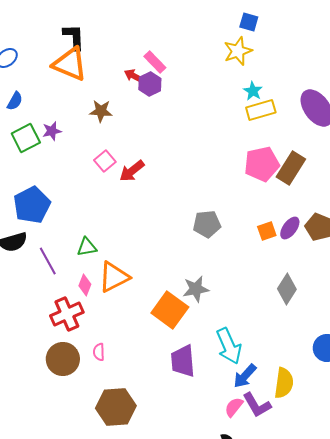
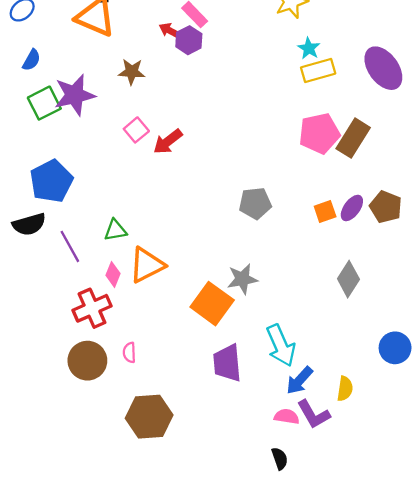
purple star: (52, 131) -> (75, 95), size x1.8
yellow semicircle: (284, 383) -> (345, 389), size x0.7
pink semicircle: (234, 407) -> (287, 417), turned 60

